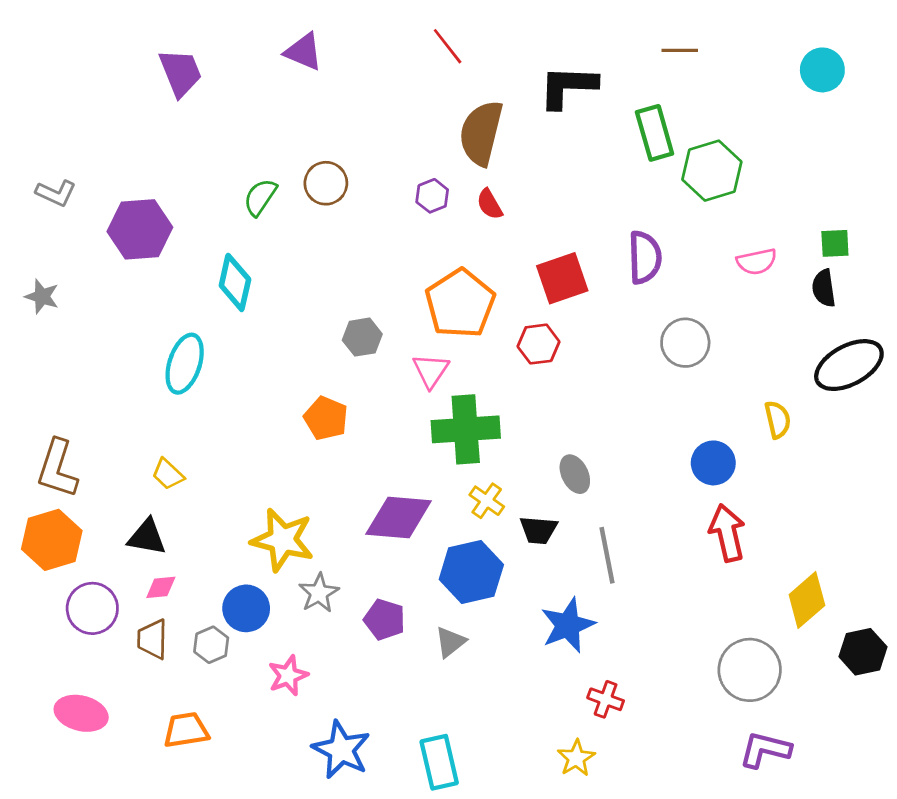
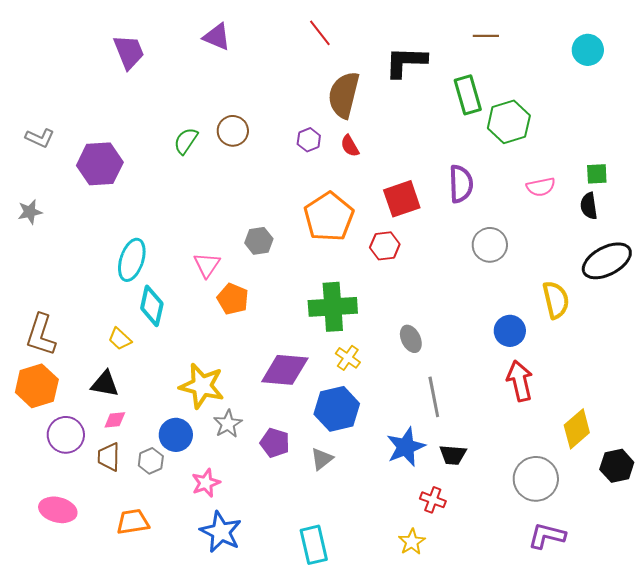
cyan diamond: (235, 283) -> (152, 306), moved
gray star: (42, 297) -> (30, 212), turned -30
pink triangle: (431, 371) -> (207, 265), moved
yellow semicircle: (778, 420) -> (556, 300), size x1.4
black trapezoid: (538, 530) -> (453, 455), moved
blue star: (341, 750) -> (221, 532), moved

